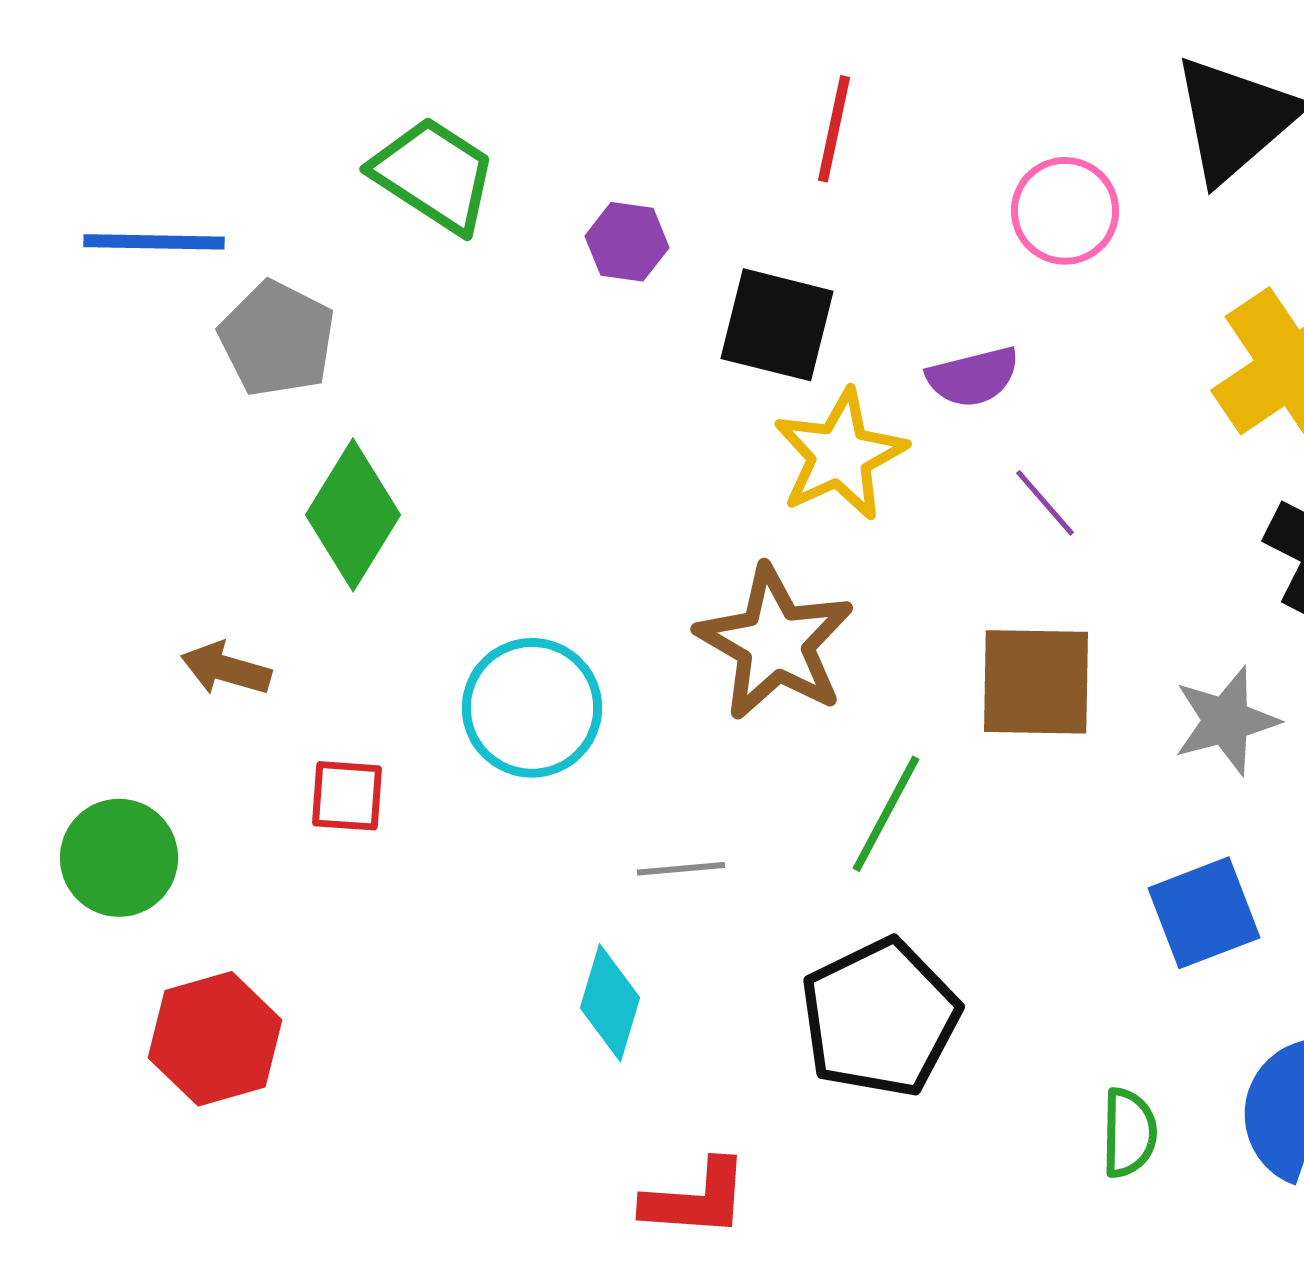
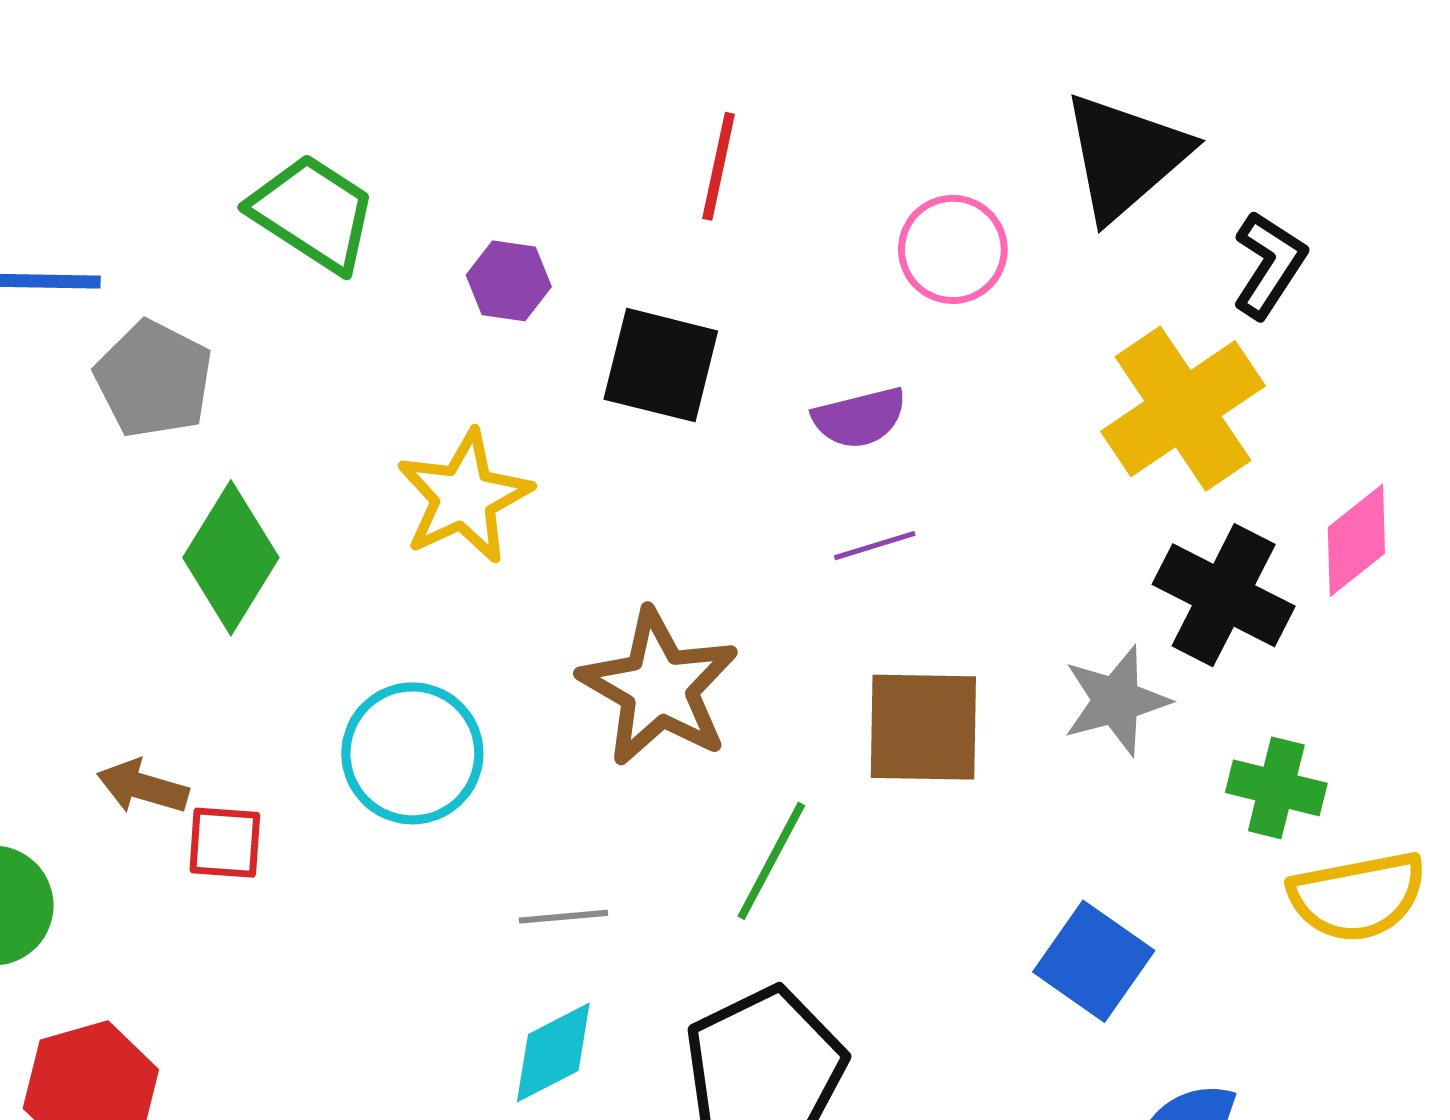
yellow star: (840, 455) -> (464, 497), moved
purple line: (1045, 503) -> (875, 546), moved, turned -66
brown arrow: (226, 669) -> (143, 787), moved
gray star: (1226, 721) -> (1116, 701), moved
blue square: (1204, 913) -> (1094, 961), turned -34
cyan diamond: (610, 1003) -> (553, 1053), moved, turned 46

